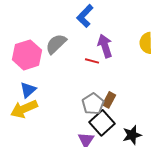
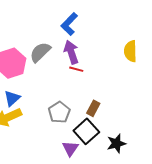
purple arrow: (105, 46) -> (71, 52), moved
gray pentagon: (93, 104) -> (59, 112), moved

